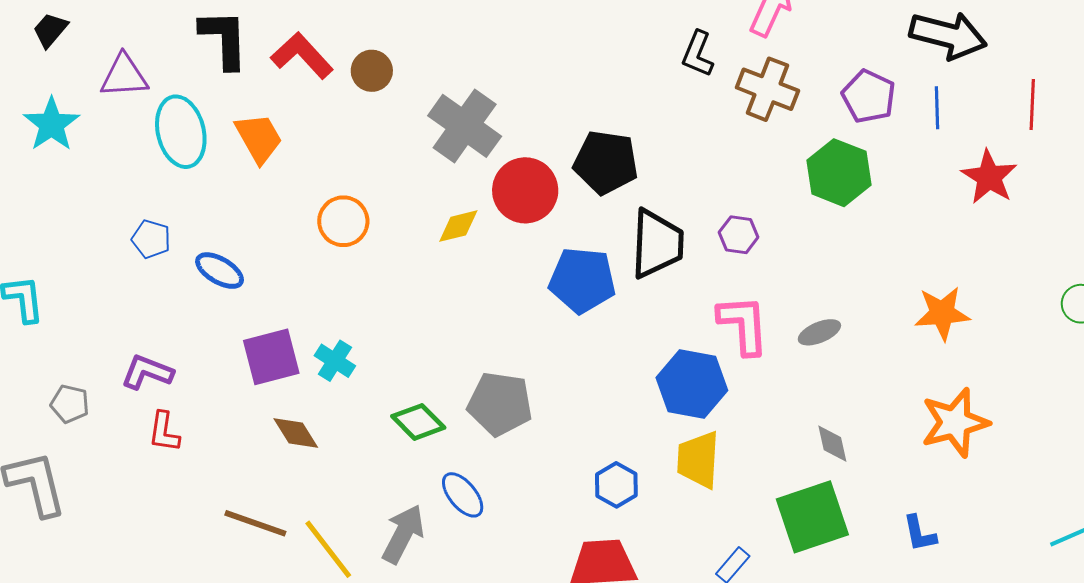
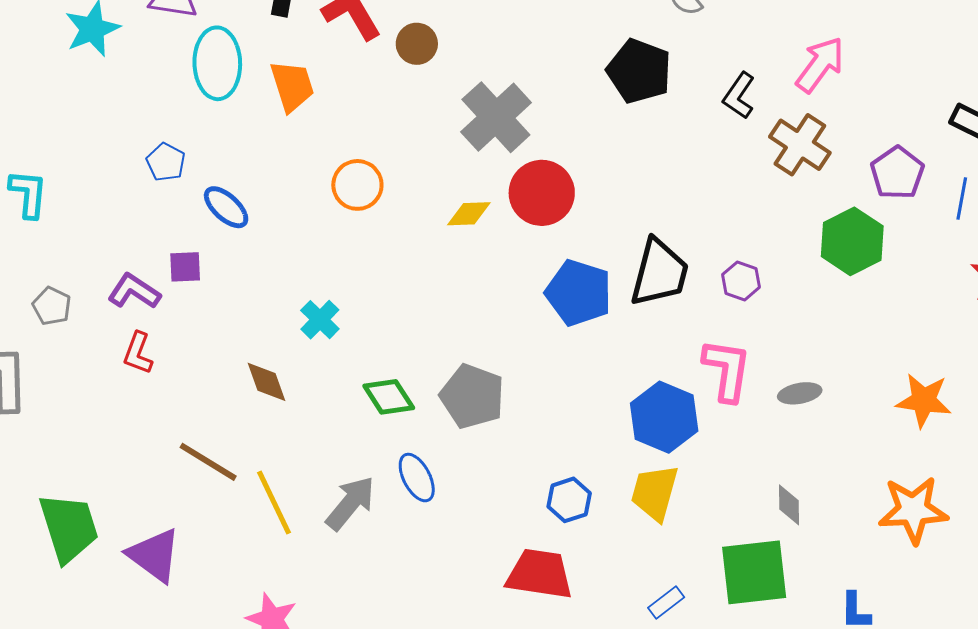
black pentagon: (606, 162) -> (639, 71), moved
purple square: (271, 357) -> (185, 267), moved, size x0.6

